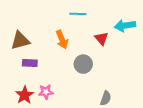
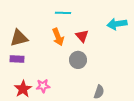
cyan line: (78, 14) -> (63, 13), moved
red triangle: (101, 38) -> (82, 36), moved
purple rectangle: (30, 63) -> (17, 59), moved

